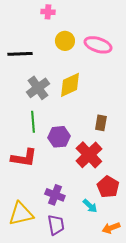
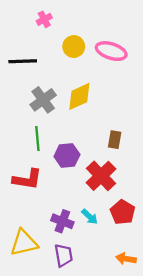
pink cross: (48, 12) -> (44, 19), moved, turned -32
cyan arrow: (90, 206) -> (90, 217), moved
orange arrow: (111, 228) -> (126, 259), turned 30

